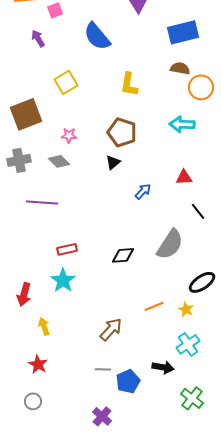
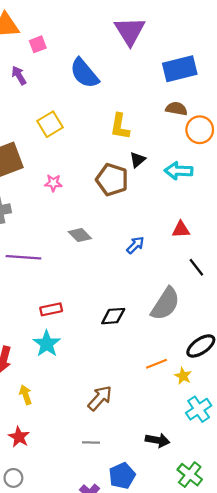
gray diamond: (59, 161) -> (80, 235), moved
black triangle: (113, 162) -> (138, 160), moved
orange line: (154, 306) -> (156, 364), moved
cyan cross: (188, 344) -> (199, 409), moved
blue pentagon: (128, 381) -> (122, 476), moved

